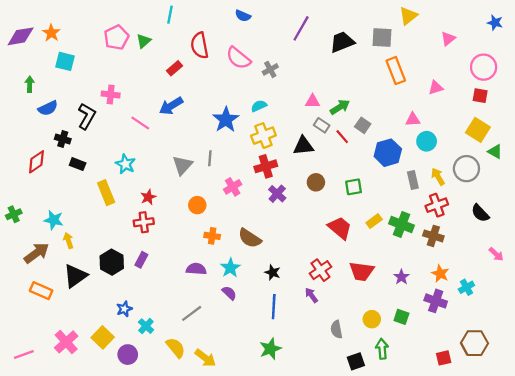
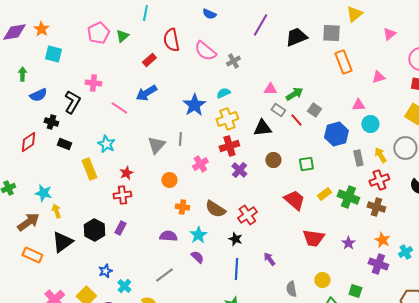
red cross: (320, 270) -> (247, 215), moved
green square: (401, 317) -> (355, 291), moved

